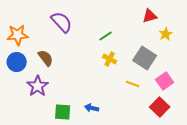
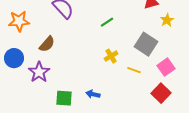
brown semicircle: (46, 58) -> (47, 44), turned 78
yellow cross: (110, 59) -> (111, 56), moved, turned 32
blue circle: (17, 62) -> (14, 58), moved

